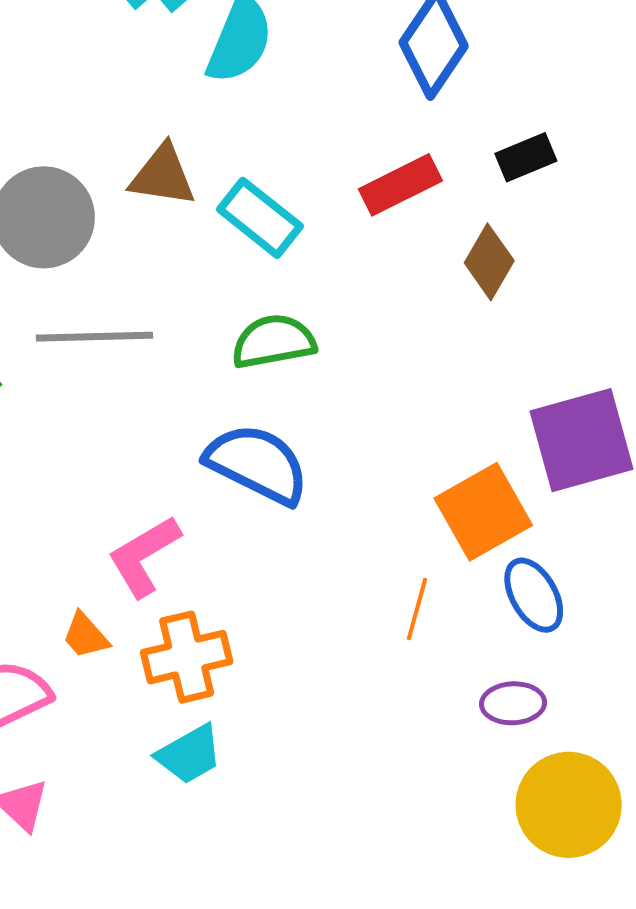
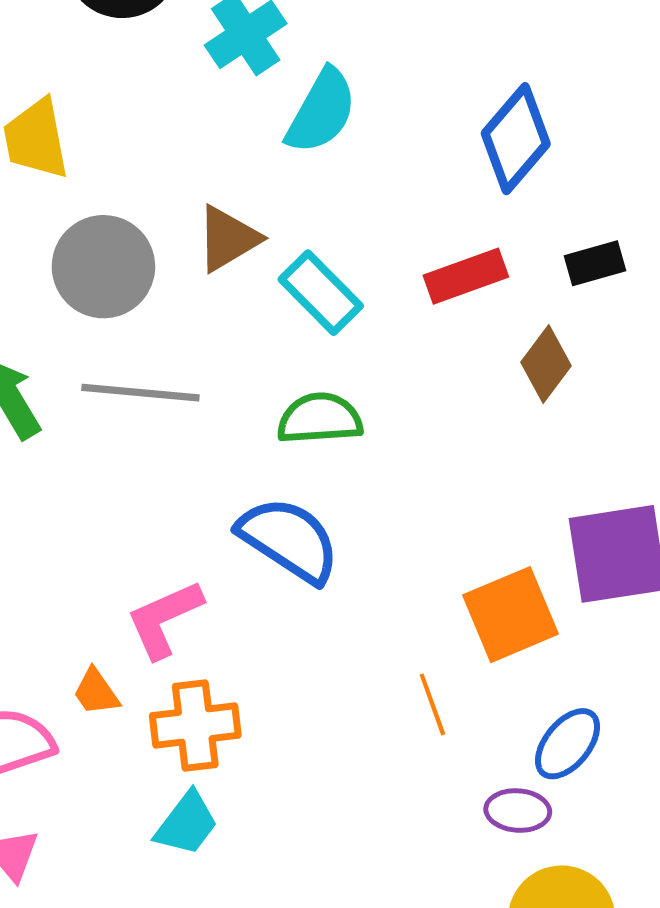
brown triangle: (163, 176) -> (228, 239), turned -46
blue ellipse: (534, 595) -> (568, 744), moved, turned 62
orange line: (417, 609) -> (432, 704), turned -42
cyan trapezoid: (189, 754) -> (187, 824), turned -30

